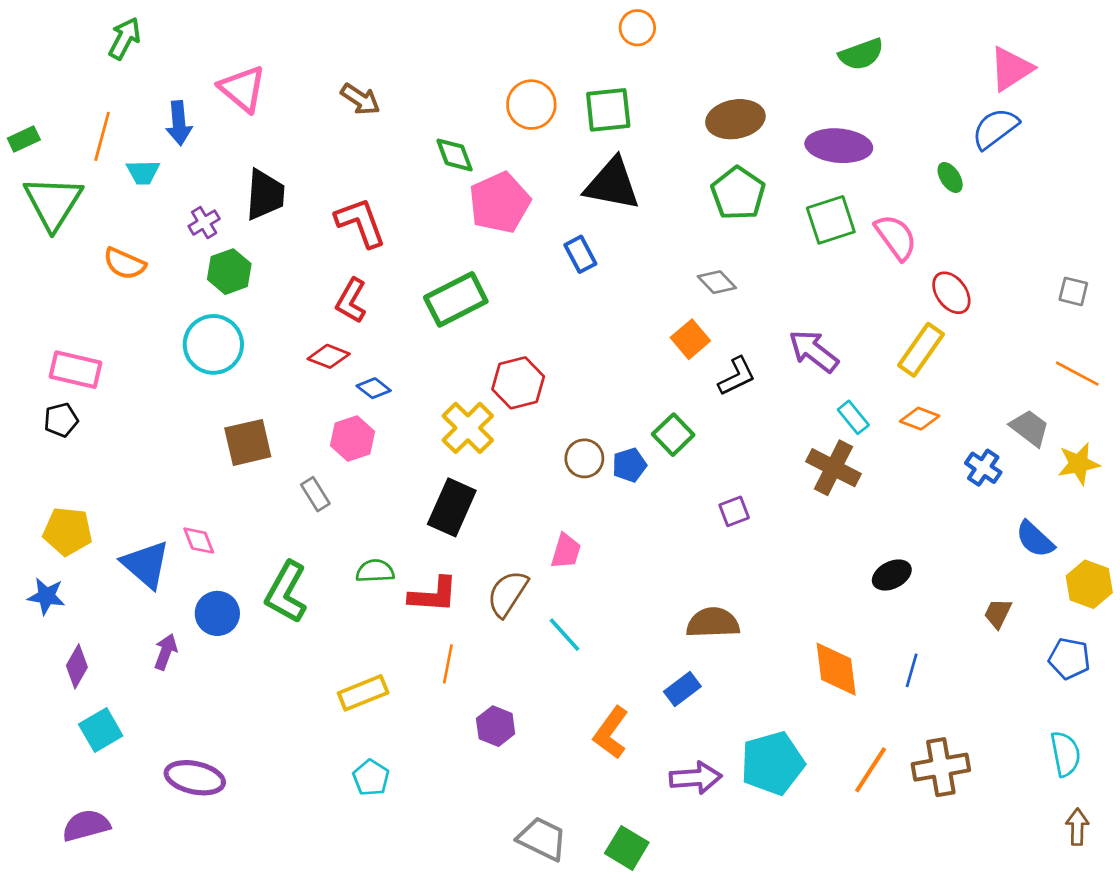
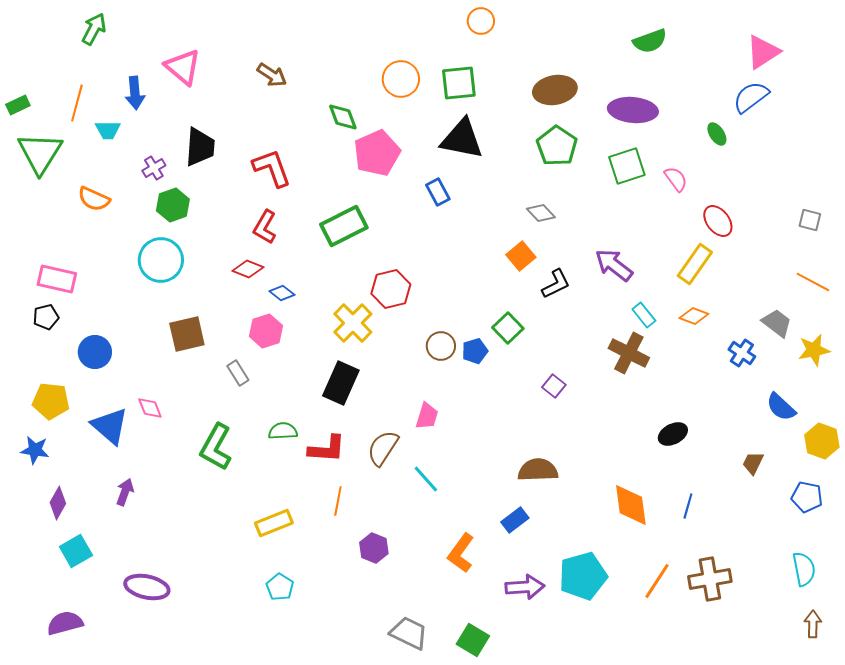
pink semicircle: (896, 237) -> (676, 179), size x0.7
purple square: (734, 511) -> (554, 386), turned -30
blue circle: (217, 613) -> (95, 352), moved

